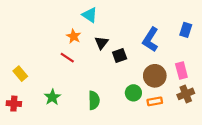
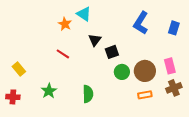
orange star: (74, 36) -> (65, 24), moved
blue L-shape: (151, 39) -> (141, 23), moved
green circle: (133, 93) -> (122, 72), moved

